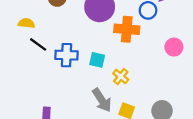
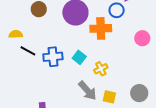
cyan square: (97, 60) -> (79, 57), turned 32
yellow cross: (121, 76) -> (101, 69), turned 32

